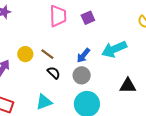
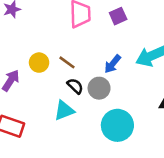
gray circle: (82, 75) -> (99, 88), moved
cyan triangle: (44, 102) -> (64, 110), moved

